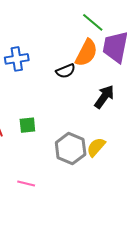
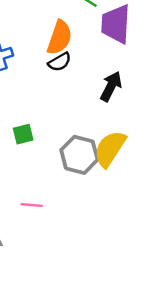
orange semicircle: (86, 53) -> (60, 38), moved
yellow semicircle: (96, 147) -> (110, 149), size x1.5

